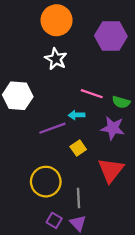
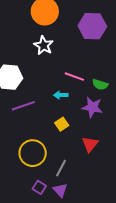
purple line: (52, 128) -> (23, 106), moved
red triangle: (111, 170) -> (90, 144), size x0.7
gray line: (78, 198) -> (61, 168), turned 30

